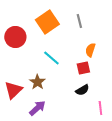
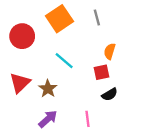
red triangle: (13, 90) -> (20, 83), moved
black semicircle: (82, 90) -> (110, 94), moved
pink line: (100, 108) -> (87, 119), moved

